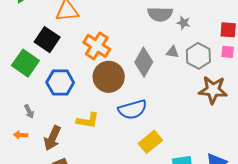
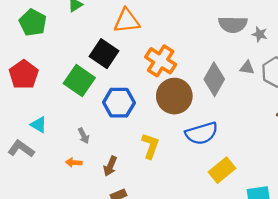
yellow L-shape: (88, 120) -> (150, 146), turned -80
brown arrow: (52, 138) -> (110, 166), size x0.7

